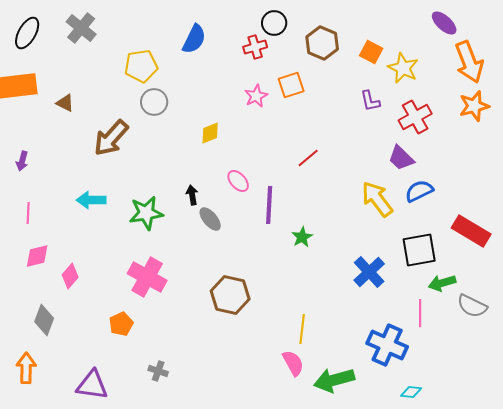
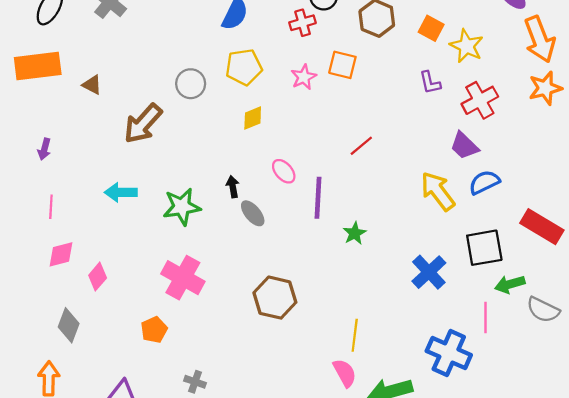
yellow pentagon: (141, 66) -> (244, 67), moved
orange square: (291, 85) -> (342, 65), turned 32

